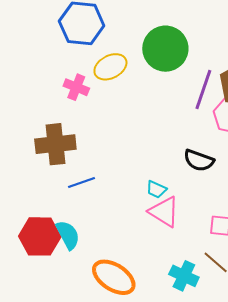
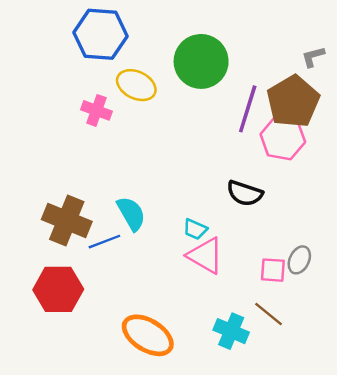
yellow ellipse: (110, 67) -> (136, 85), turned 56
brown cross: (55, 144) -> (67, 221), moved, turned 30
blue line: (82, 183) -> (104, 242), moved
cyan semicircle: (68, 235) -> (131, 214), moved

